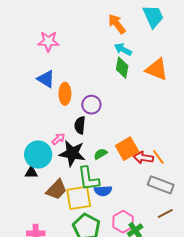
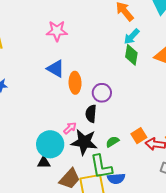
cyan arrow: (123, 49) -> (132, 37), turned -72
orange square: (127, 149) -> (139, 136), size x0.7

